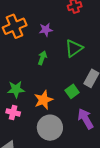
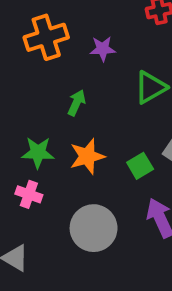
green arrow: (42, 58) -> (77, 103), moved
orange star: (43, 100) -> (87, 156), moved

